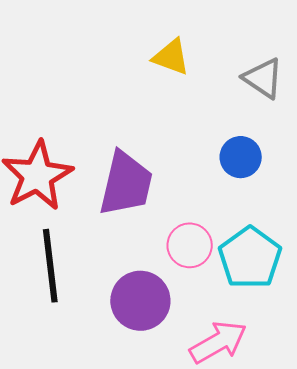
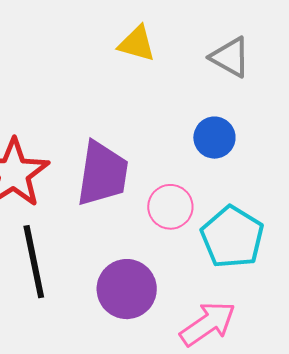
pink circle: (190, 245) -> (170, 207), moved

